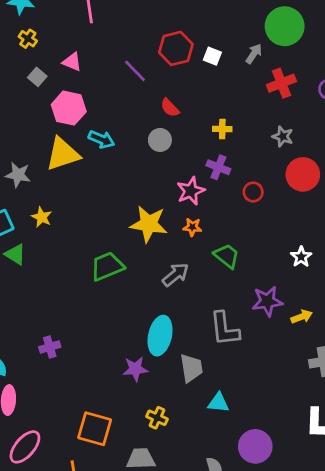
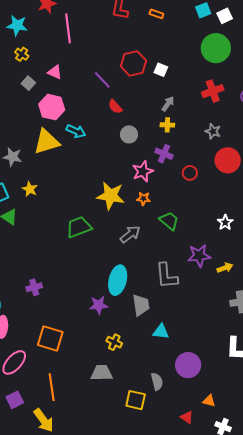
gray arrow: (254, 54) -> (168, 104), moved
red semicircle: (170, 108) -> (115, 107), moved
gray circle: (160, 140) -> (129, 134), moved
orange square: (95, 429) -> (50, 339), moved

